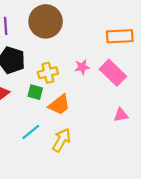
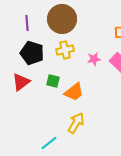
yellow cross: (48, 73) -> (65, 50), moved
cyan line: (31, 132) -> (49, 143), moved

